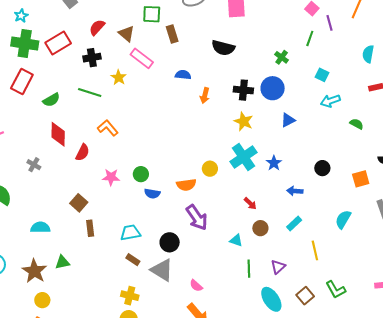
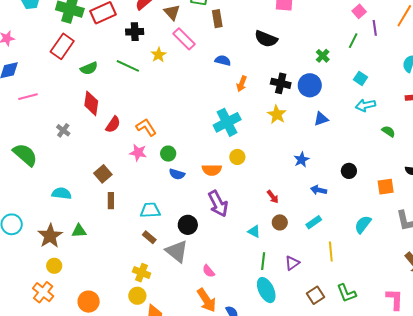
orange L-shape: (108, 128) -> (146, 127), moved
cyan cross: (243, 157) -> (227, 122), moved
cyan ellipse: (271, 299) -> (266, 290), moved

